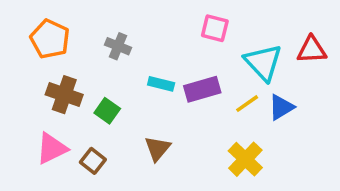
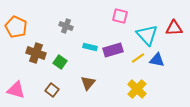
orange pentagon: (50, 39) -> (16, 27), moved
blue triangle: (281, 107) -> (157, 60), turned 42
pink triangle: (52, 148) -> (16, 90), moved, turned 42

